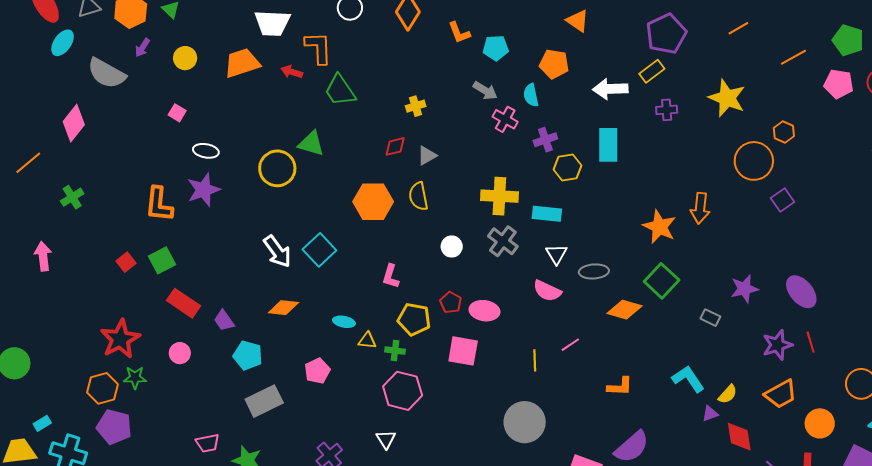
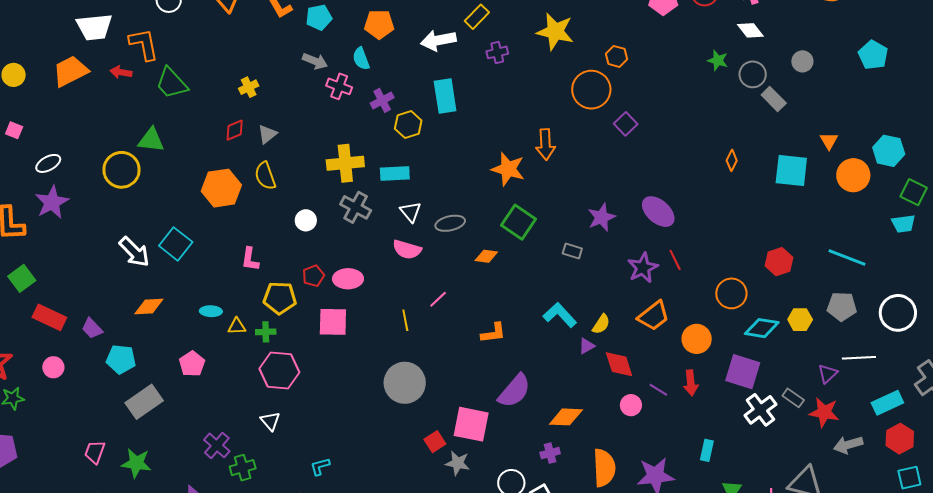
white ellipse: (206, 151) -> (48, 163), turned -30
red pentagon: (451, 302) -> (313, 276), turned 30
orange diamond: (625, 310) -> (486, 256), size x0.7
pink trapezoid: (208, 443) -> (95, 452), turned 130

